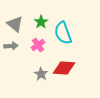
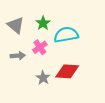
cyan semicircle: (63, 33) -> (66, 35), turned 100
gray arrow: (11, 46) -> (18, 56), moved

